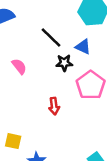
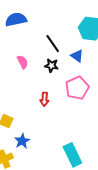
black star: (64, 63) -> (51, 66), moved

